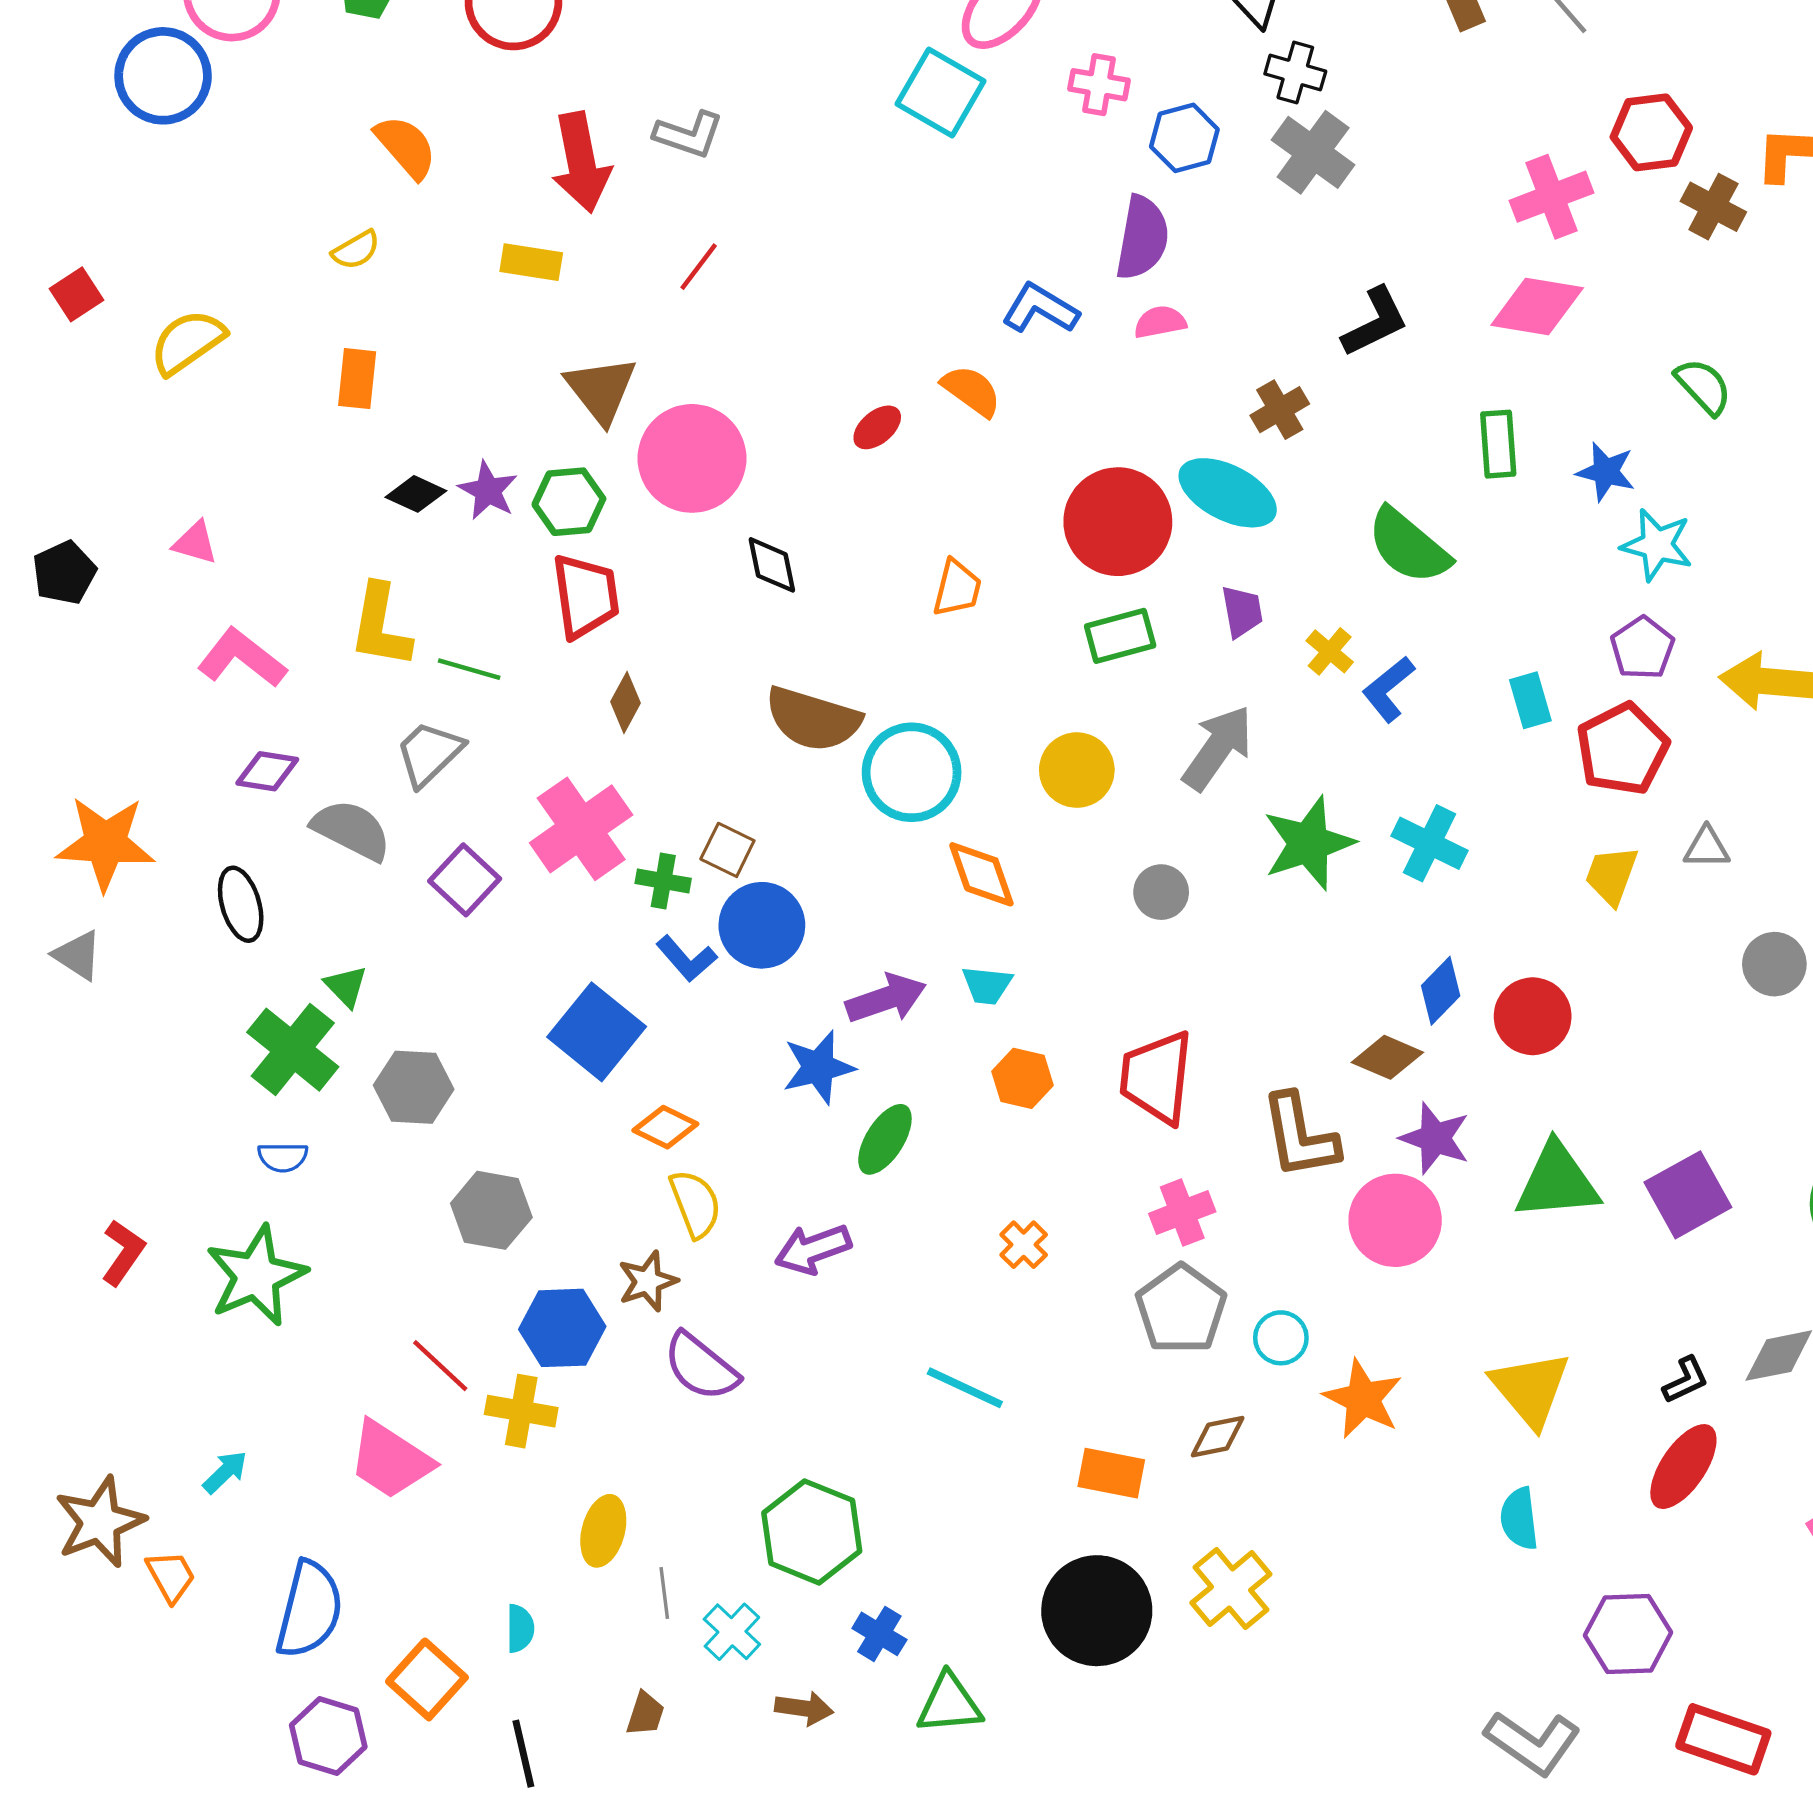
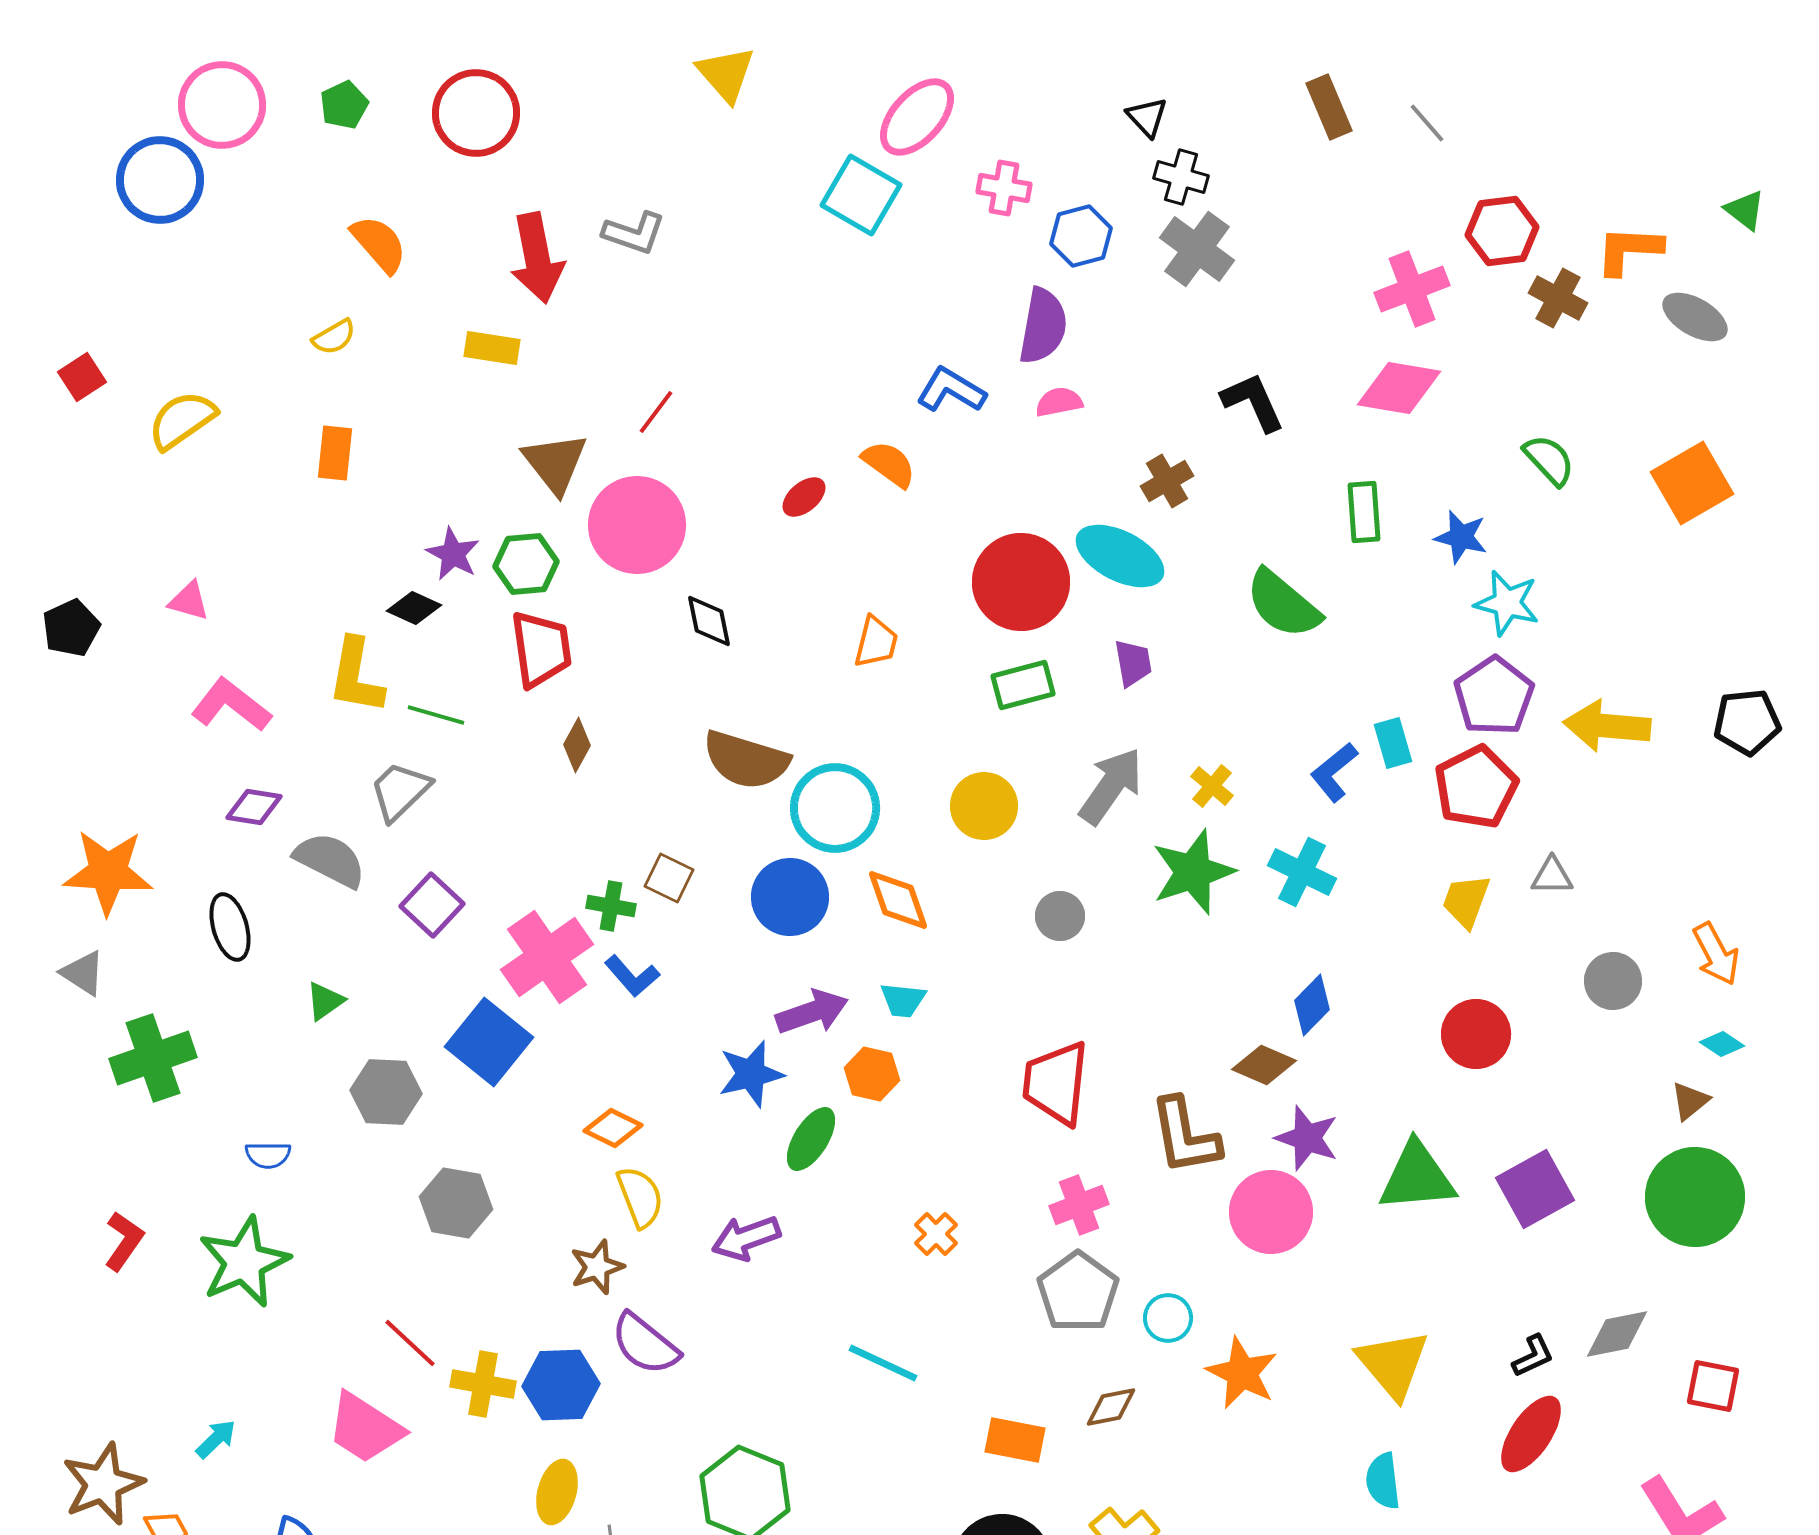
red line: (699, 267) -> (656, 412), moved
black L-shape: (1375, 322) -> (1253, 402), turned -88
black diamond: (416, 494) -> (414, 608), moved
purple pentagon: (1642, 648) -> (1494, 696), size x1.4
yellow cross: (1330, 651) -> (1212, 786), moved
blue L-shape: (1388, 689) -> (1334, 772), moved
pink cross: (581, 829) -> (547, 957), moved
blue circle: (762, 925) -> (790, 897), moved
green triangle: (346, 986) -> (325, 1001), turned 39
red circle: (1533, 1016) -> (1476, 1034), moved
blue square: (597, 1032) -> (489, 1042), moved
green cross: (293, 1050) -> (153, 1058), moved, turned 32
orange hexagon: (1022, 1078) -> (872, 1074), moved
blue hexagon: (562, 1328) -> (561, 1385), moved

